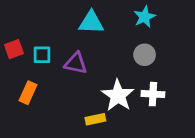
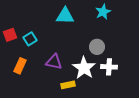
cyan square: (42, 55) -> (30, 39), turned -32
gray circle: (145, 55) -> (97, 47), moved
purple triangle: (76, 63) -> (54, 62), moved

